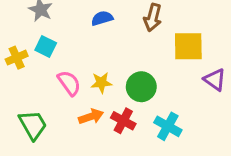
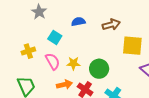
brown arrow: (153, 18) -> (111, 25), turned -126
cyan square: (46, 46) -> (55, 37), moved
yellow cross: (17, 58) -> (28, 51), moved

